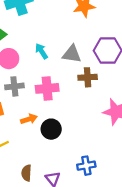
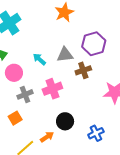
orange arrow: (29, 119) -> (47, 137), moved
blue cross: (86, 166) -> (96, 133), moved

